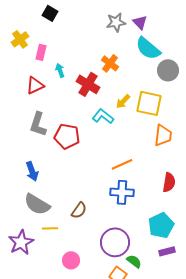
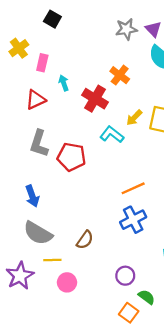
blue cross: (122, 192) -> (133, 220), turned -30
purple circle: (115, 242) -> (125, 276), size x0.6
pink circle: (71, 260) -> (67, 282), moved

